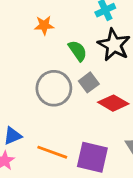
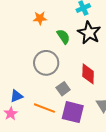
gray square: (89, 82) -> (63, 89), moved
red diamond: (113, 103) -> (88, 74), turned 60

